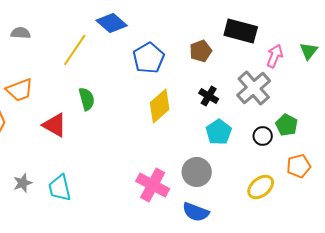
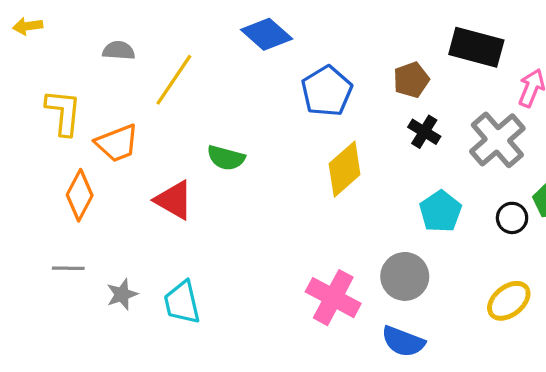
yellow line: (75, 50) -> (174, 80), moved
black cross: (209, 96) -> (424, 132), moved
green semicircle: (87, 99) -> (226, 158), turned 120

